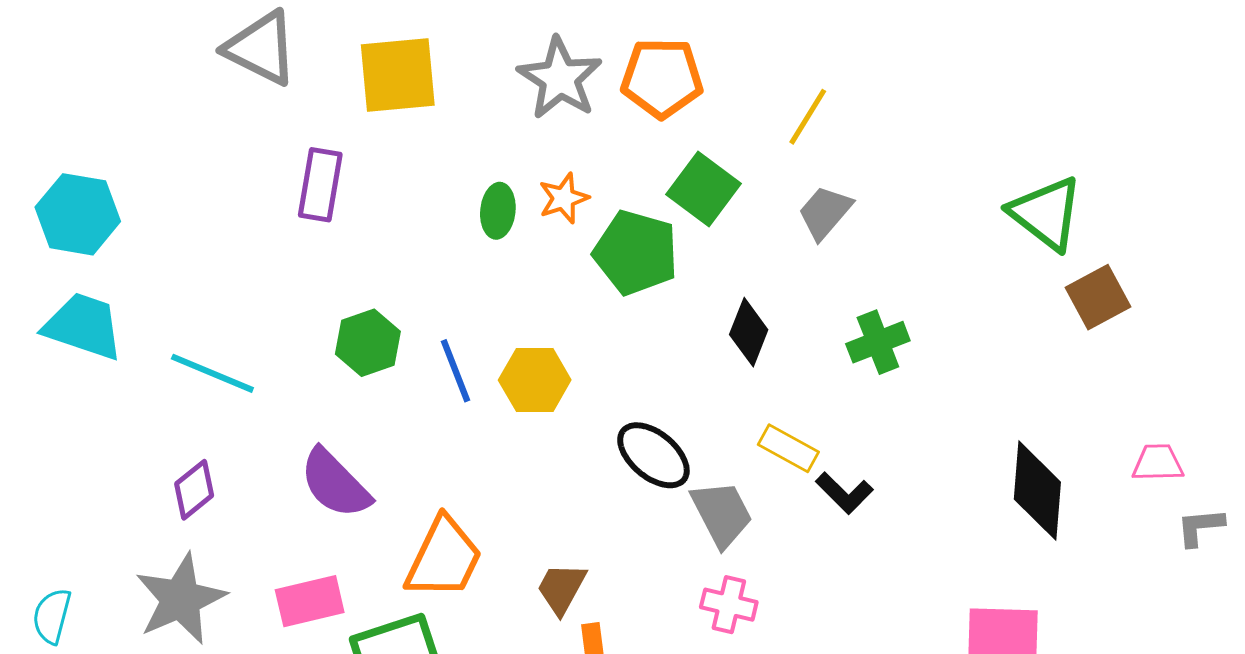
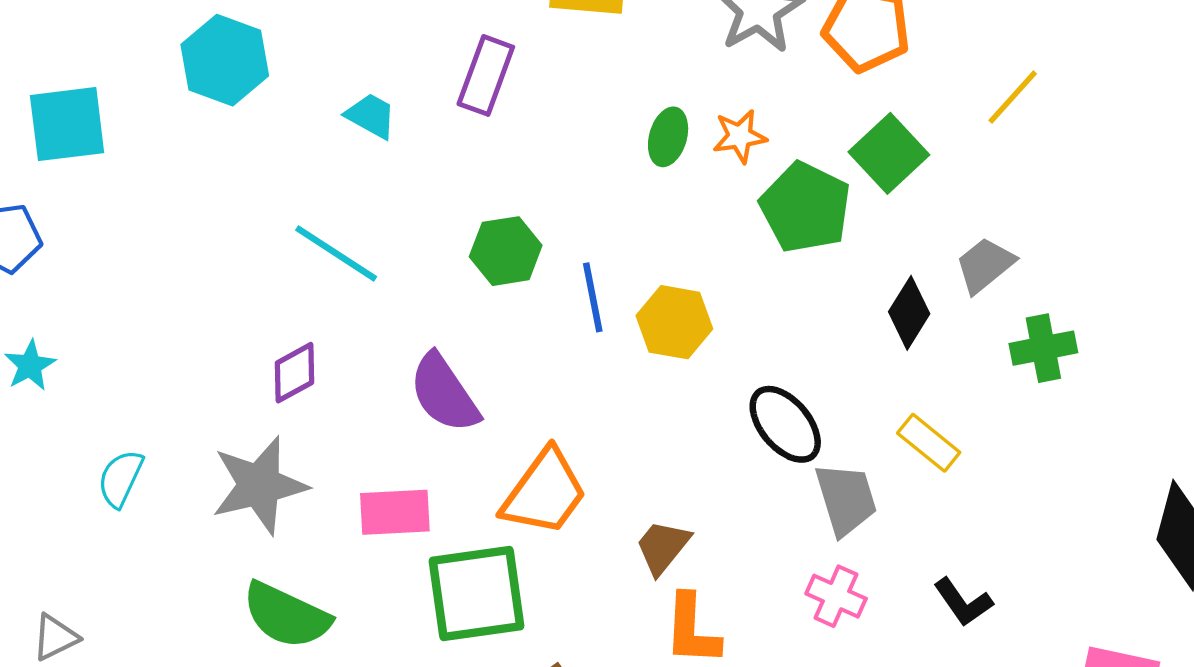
gray trapezoid: (825, 212) -> (985, 265), moved
cyan trapezoid: (83, 326) -> (371, 116), moved, size x0.6
black L-shape: (844, 493) -> (963, 602), moved

